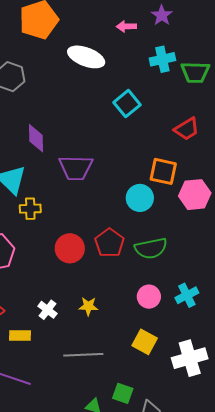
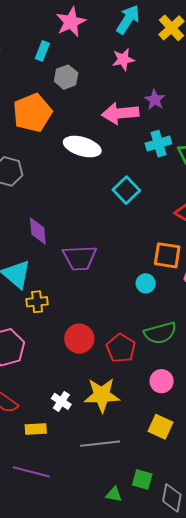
pink arrow: (126, 26) -> (120, 113), size x1.8
cyan circle: (140, 198) -> (146, 283), size x0.7
red pentagon: (110, 243) -> (121, 348), moved
yellow star: (88, 306) -> (102, 395), size x1.8

